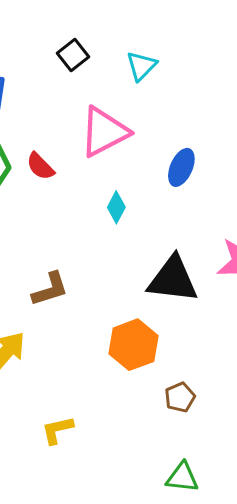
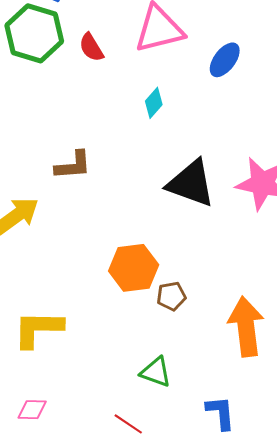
blue ellipse: (181, 167) -> (225, 60), moved
orange hexagon: (133, 345) -> (134, 268), moved
yellow L-shape: (57, 430) -> (38, 329), moved, size x1.6

